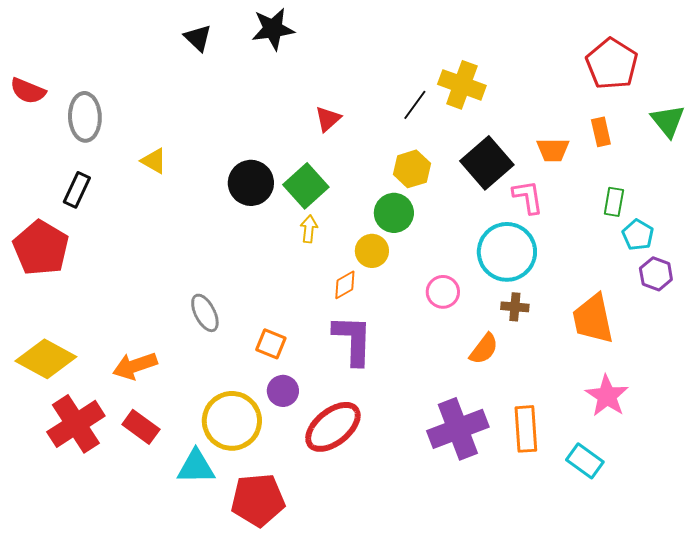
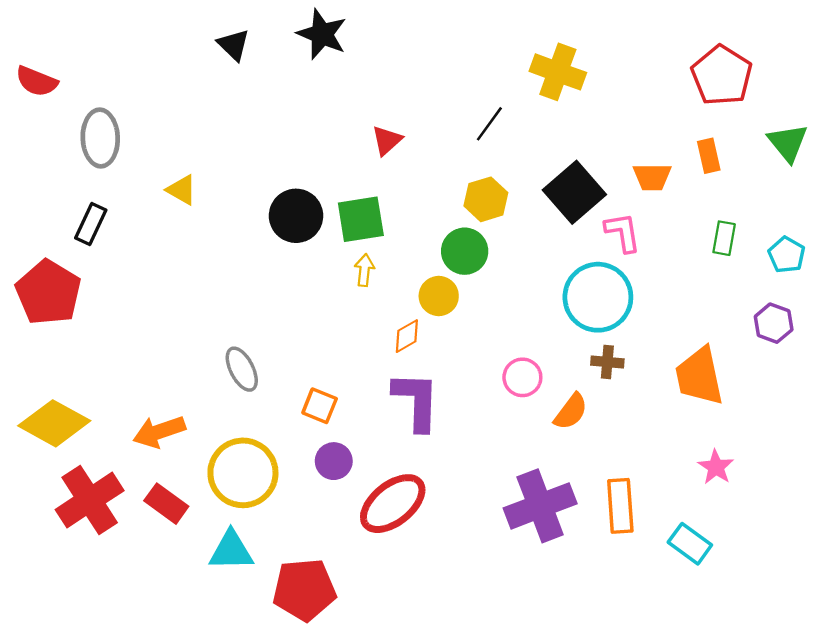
black star: (273, 29) -> (322, 34), turned 30
yellow cross: (462, 85) -> (558, 72), moved
red semicircle: (28, 91) -> (37, 81), moved
green square: (306, 186) -> (361, 219), turned 33
cyan pentagon: (638, 235) -> (787, 255), moved
pink circle: (443, 292) -> (522, 377), moved
pink star: (607, 396) -> (716, 467), size x0.7
yellow circle: (232, 421) -> (243, 473), moved

